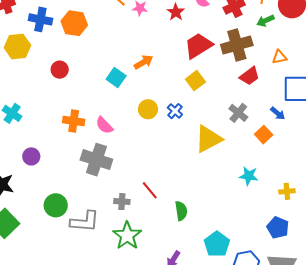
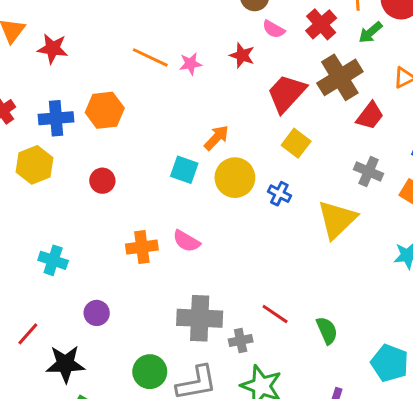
yellow circle: (148, 109) -> (235, 178), moved, size x1.4
gray cross: (96, 160) -> (200, 318), moved

